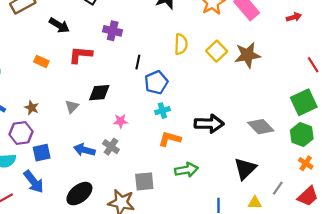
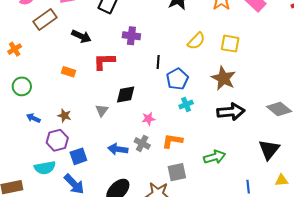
yellow semicircle: (181, 44) -> (196, 41), turned 48
yellow square: (217, 51) -> (230, 44), turned -30
brown star: (247, 55) -> (223, 78), moved, turned -30
orange L-shape: (170, 139) -> (172, 141), moved

